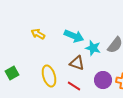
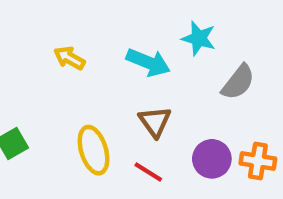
cyan star: (93, 48) -> (199, 38), moved
brown triangle: (77, 63) -> (155, 122), turned 35

